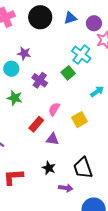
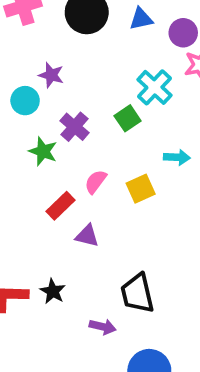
cyan arrow: (97, 92) -> (177, 157), turned 32
green star: (15, 98) -> (43, 151), moved
yellow square: (80, 120) -> (141, 189), moved
black star: (49, 168) -> (53, 291), moved

